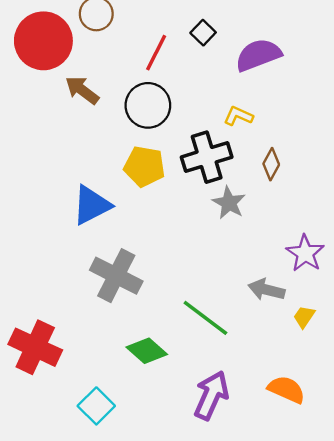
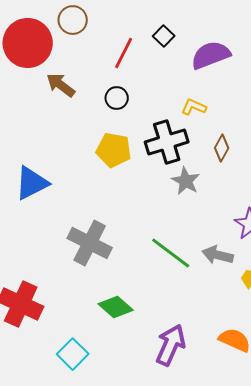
black circle: (148, 105) -> (117, 98), size x0.6
blue triangle: (92, 205) -> (32, 183), moved
green line: (205, 318) -> (171, 253), moved

